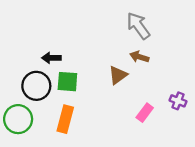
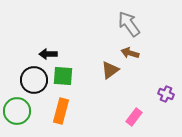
pink rectangle: (145, 113) -> (134, 117), moved

